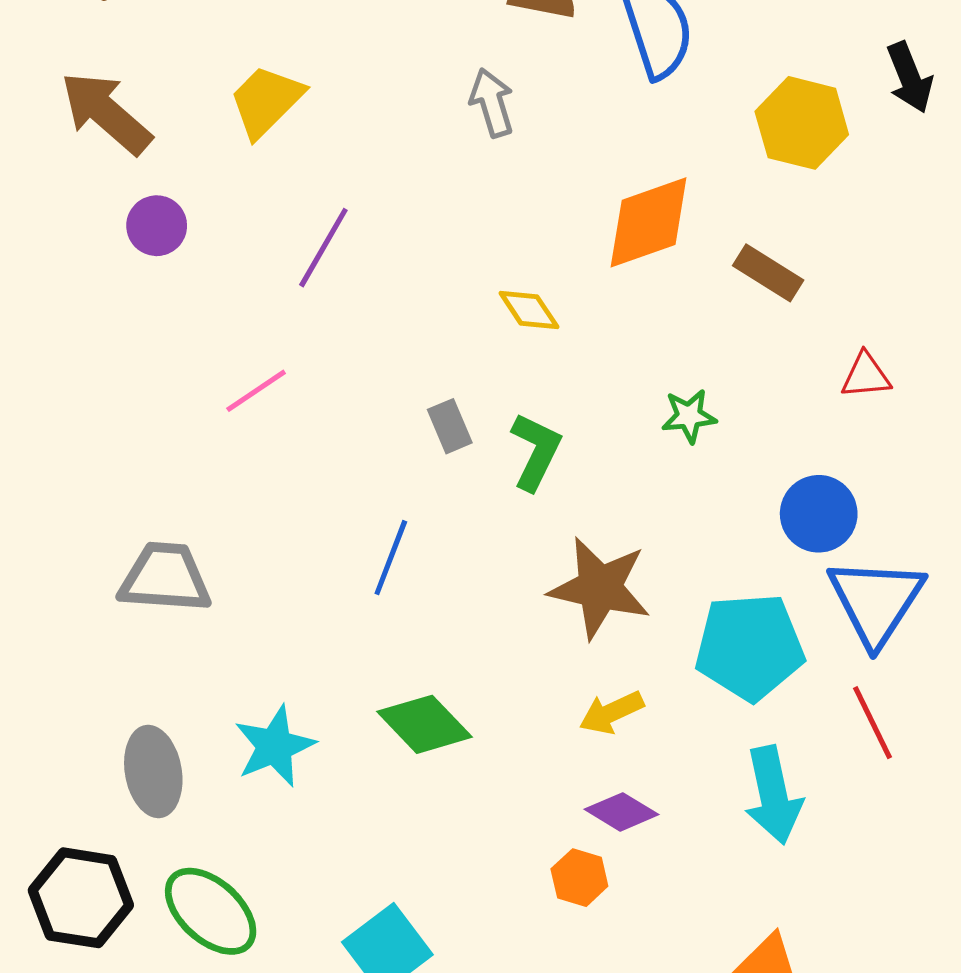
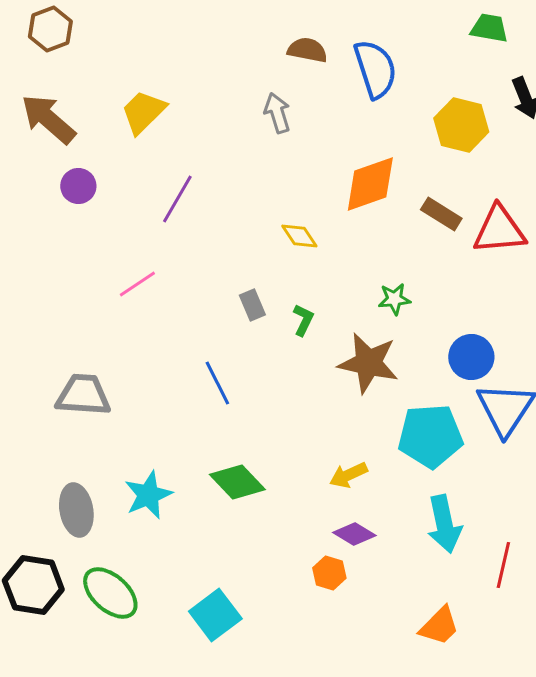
red triangle: (866, 376) -> (499, 230), moved, size x1.8
green L-shape: (536, 451) -> (303, 320), size x0.7
blue line: (391, 558) -> (217, 383), turned -48
brown star: (600, 588) -> (368, 363), moved
red line: (873, 723) -> (503, 565), moved, turned 39

